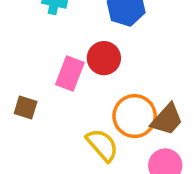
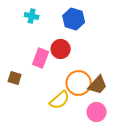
yellow semicircle: (102, 145) -> (60, 100), turned 90

